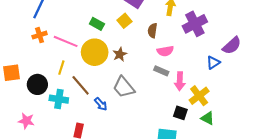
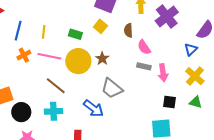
pink semicircle: (165, 51) -> (144, 47), turned 77
yellow line: (61, 68) -> (44, 32), moved
black circle: (37, 84) -> (21, 112), moved
brown line: (81, 85) -> (56, 86), moved
yellow cross: (199, 96) -> (195, 76), moved
blue arrow: (101, 104) -> (94, 108), size x1.5

